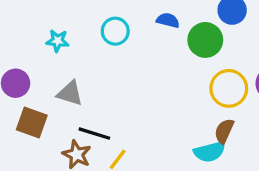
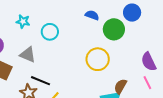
cyan circle: (115, 31) -> (50, 32), moved
yellow circle: (229, 88) -> (98, 59), moved

